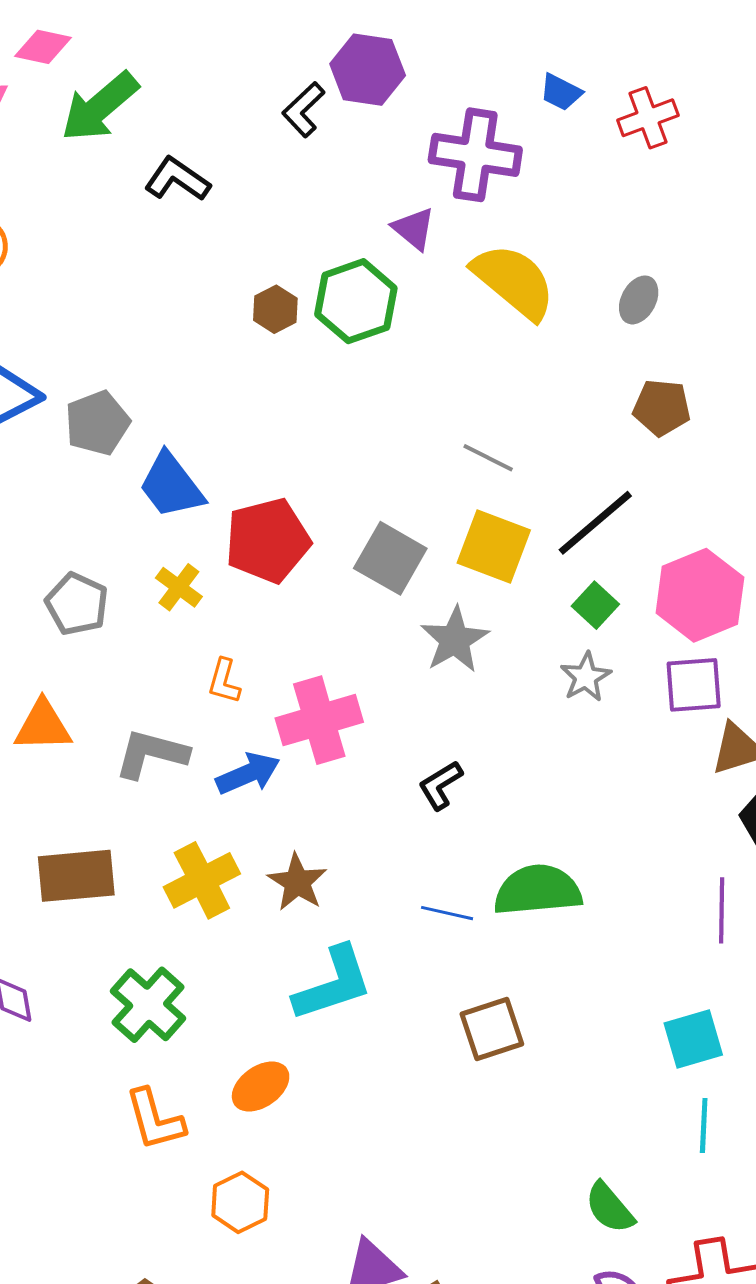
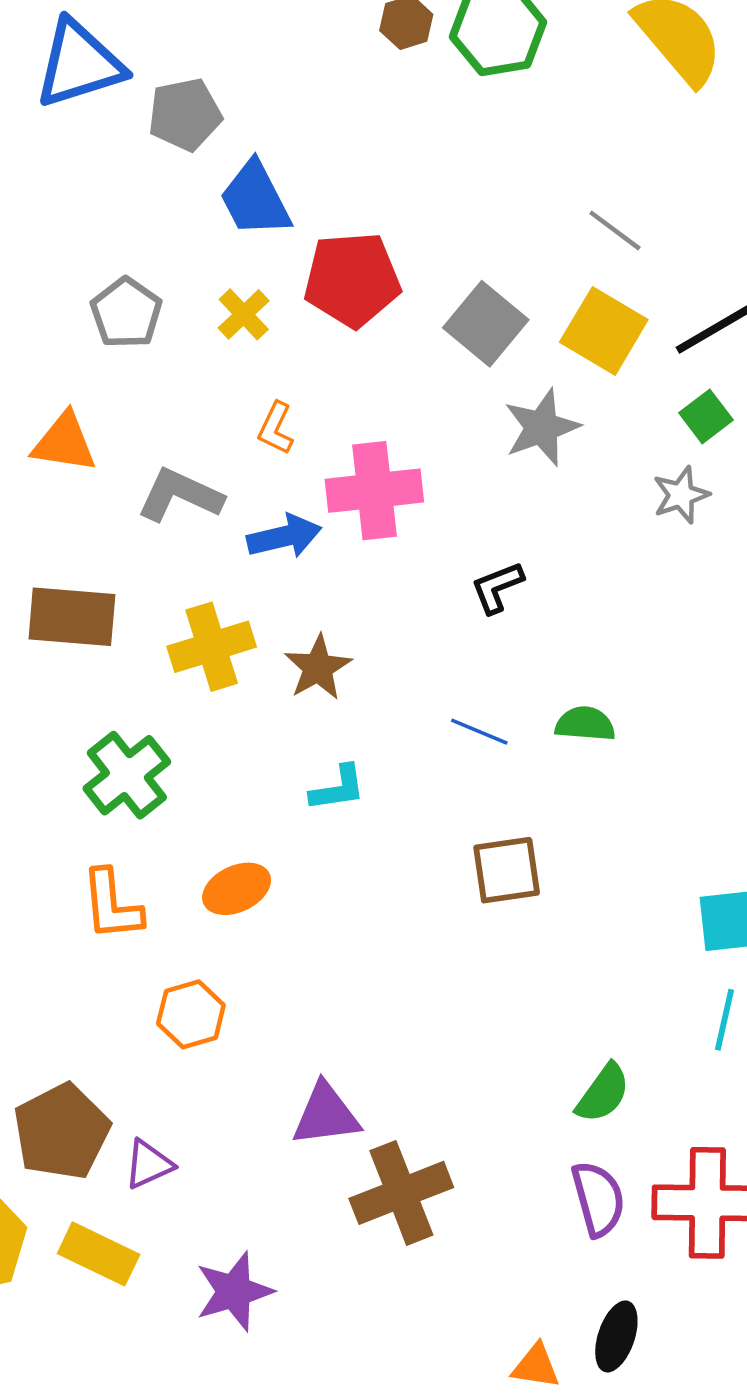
green semicircle: (538, 890) -> (585, 724), size x0.6
cyan L-shape: (333, 984) -> (338, 788), size x0.6
green semicircle: (610, 1208) -> (603, 1093), turned -114

